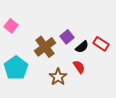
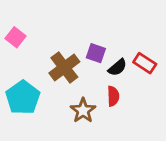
purple square: (67, 37) -> (96, 53), turned -32
red semicircle: (79, 67) -> (113, 96), turned 32

